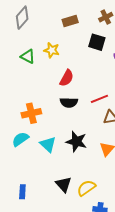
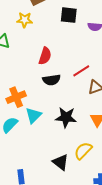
yellow star: (52, 50) -> (25, 20), moved
cyan triangle: (48, 144) -> (33, 115), moved, turned 42
yellow semicircle: (86, 188) -> (83, 151), moved

